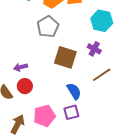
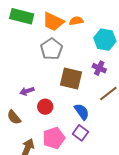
red circle: (25, 86) -> (45, 107), moved
purple square: (71, 112) -> (80, 133), turned -35

